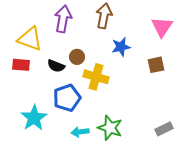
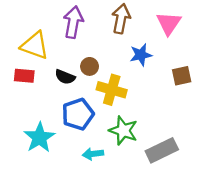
pink triangle: (162, 27) -> (169, 23), moved
green star: (110, 128) -> (123, 131), moved
gray rectangle: (164, 129) -> (162, 150), moved, size x1.5

